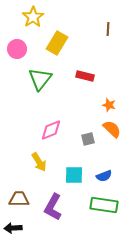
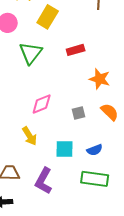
red rectangle: (85, 76) -> (76, 50), turned -30
orange star: (109, 105) -> (100, 79), size x1.5
orange semicircle: (112, 129) -> (110, 112), moved

